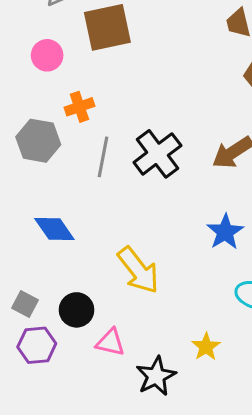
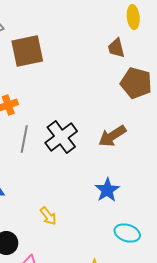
yellow arrow: (138, 270) -> (48, 216), size x0.6

